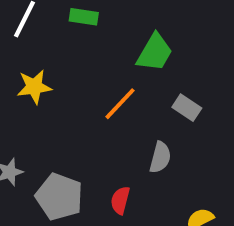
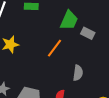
gray rectangle: (187, 108) -> (88, 33), moved

